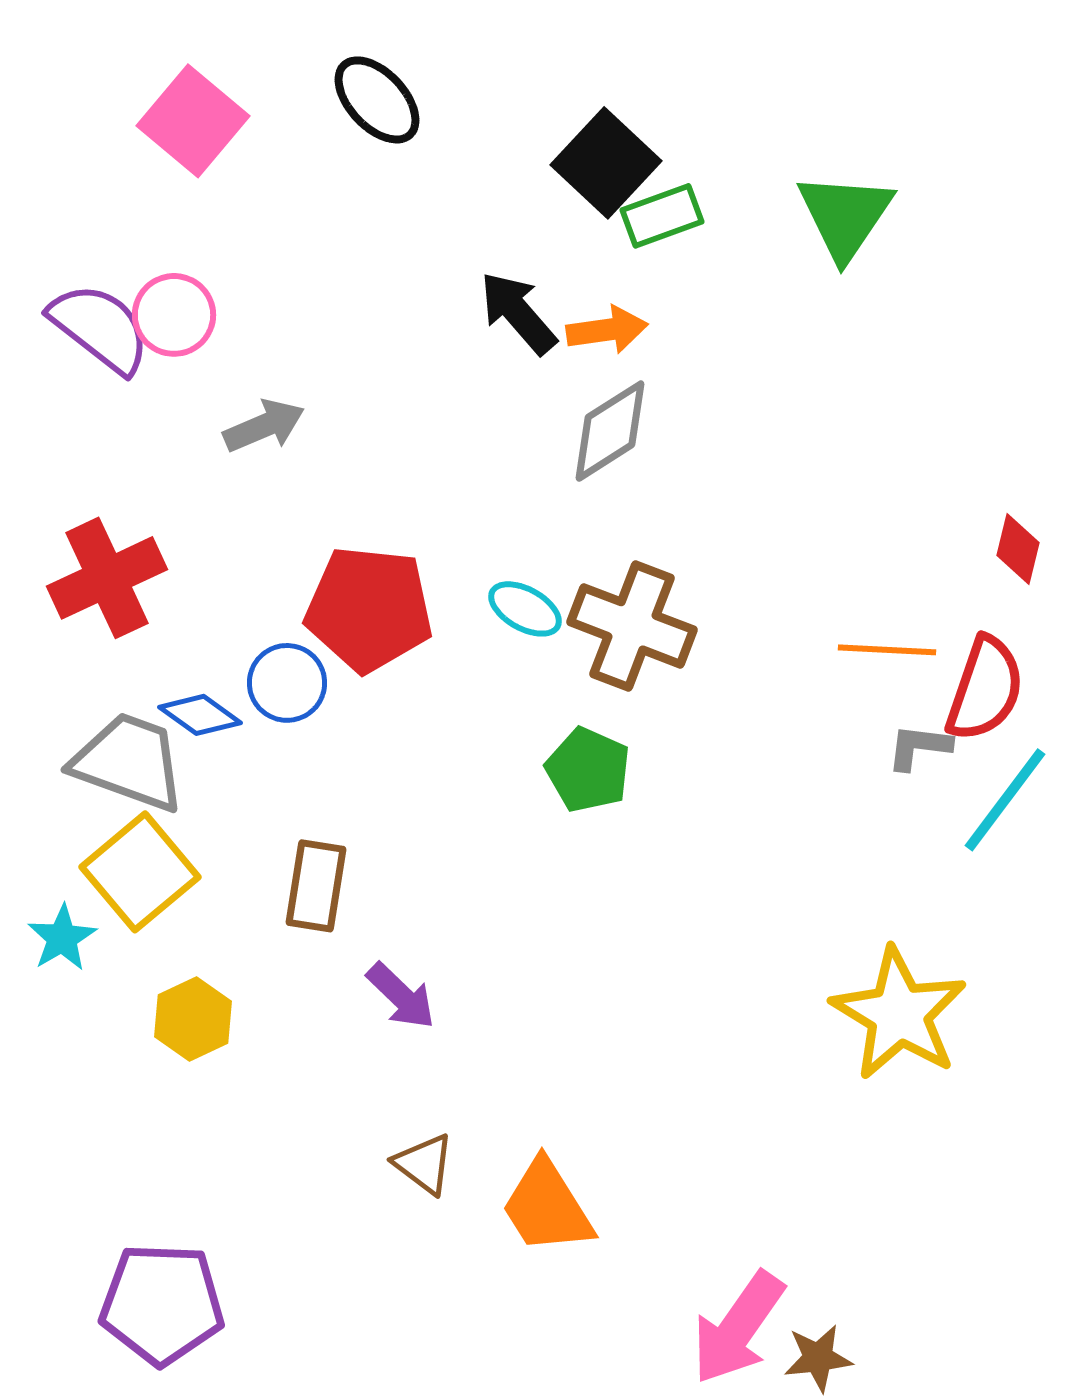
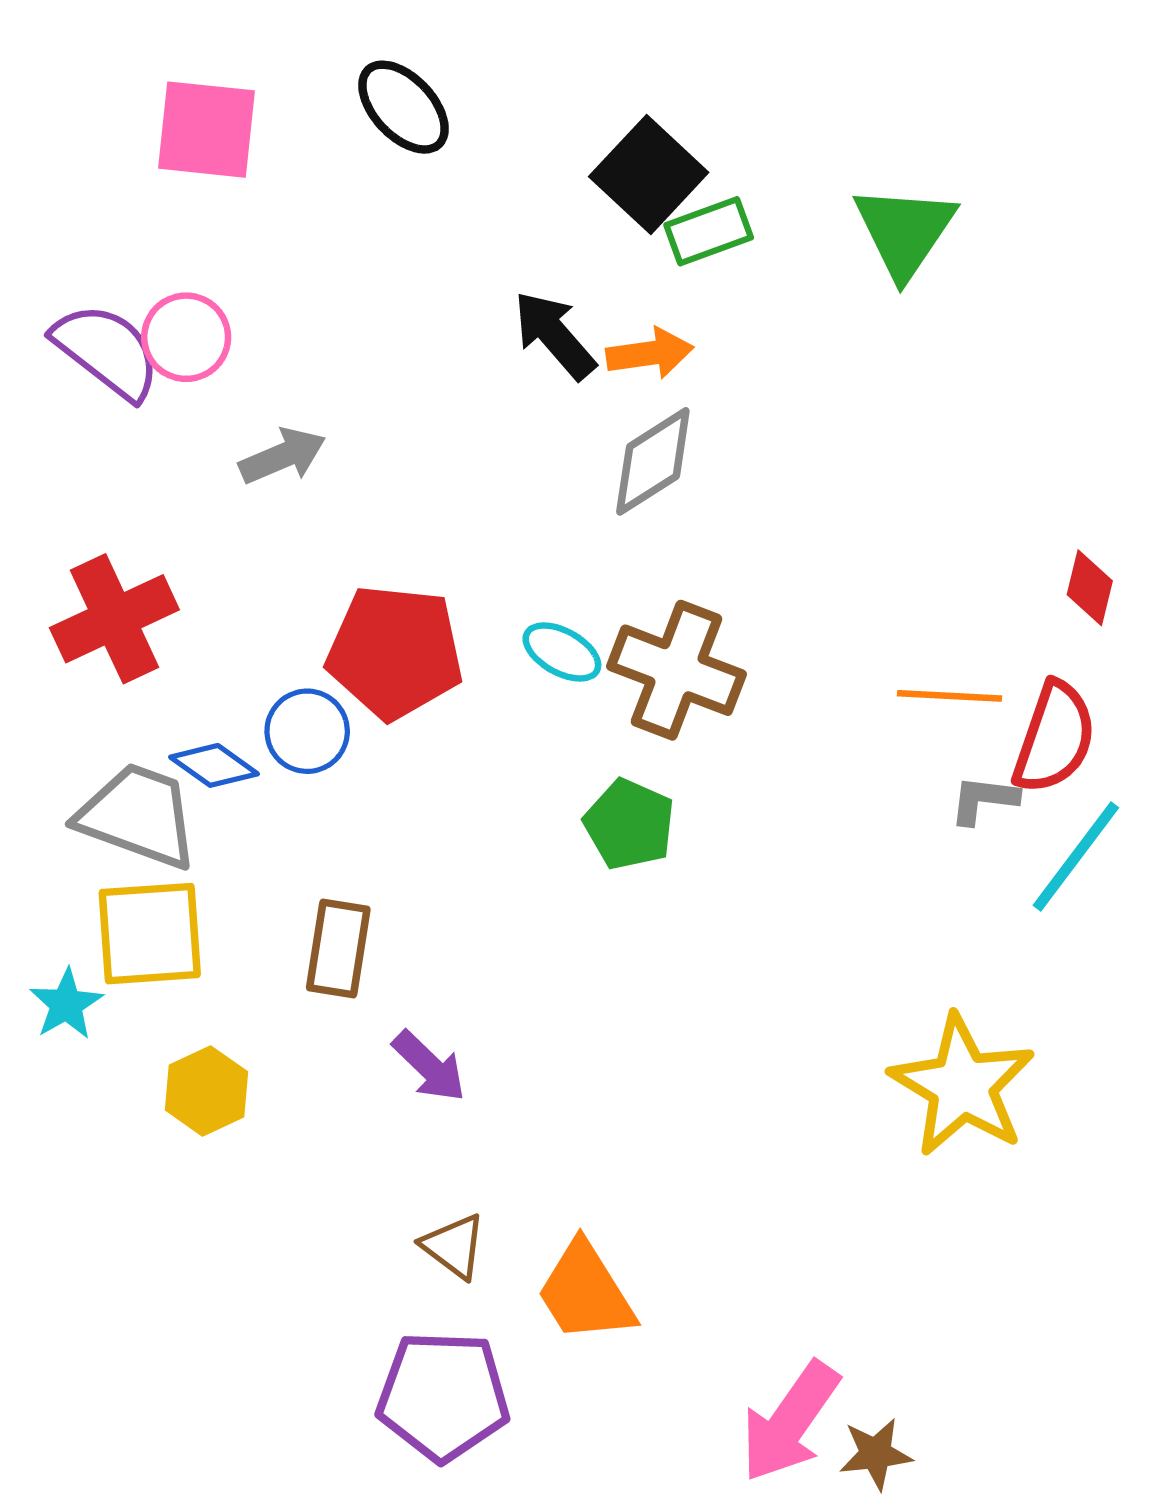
pink square: (193, 121) -> (207, 130), turned -34
yellow square: (140, 872) -> (150, 934), turned 36
purple pentagon: (162, 1304) -> (443, 1396), moved

